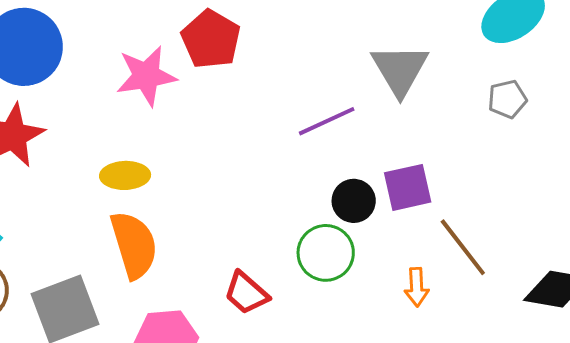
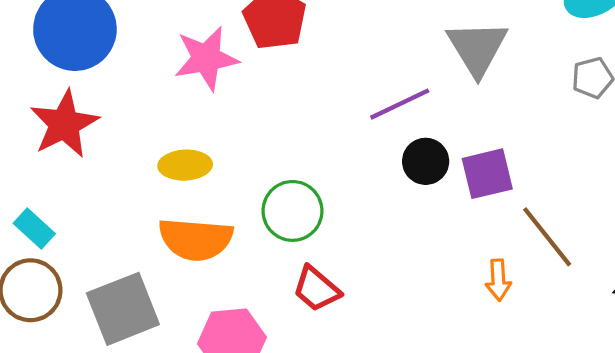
black circle: (354, 201) -> (426, 161), moved
orange semicircle: (134, 245) -> (196, 239), turned 112
green circle: (326, 253) -> (293, 211), moved

